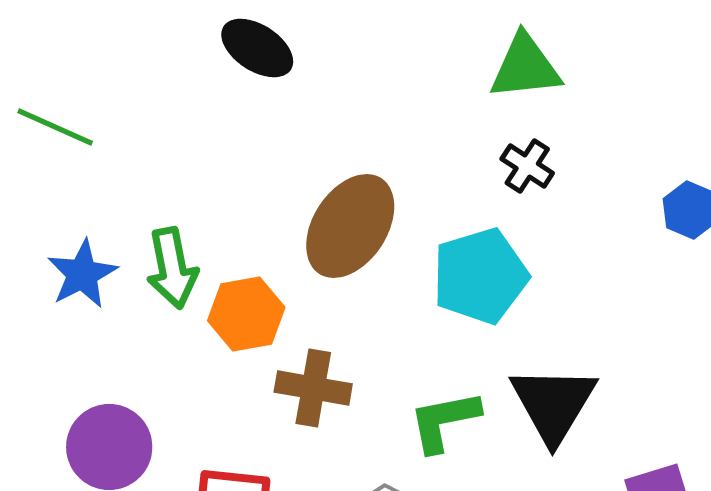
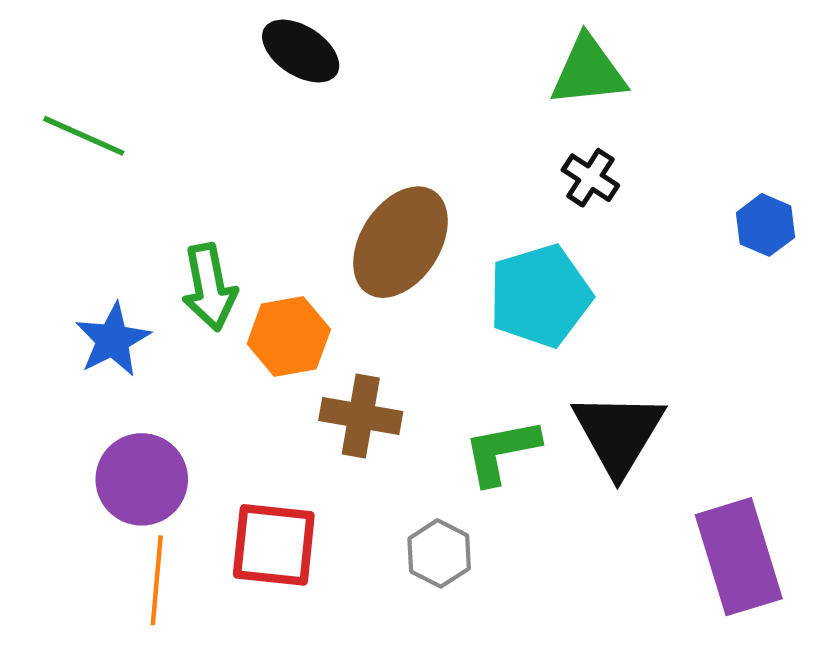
blue star: (82, 274) -> (113, 340), moved

